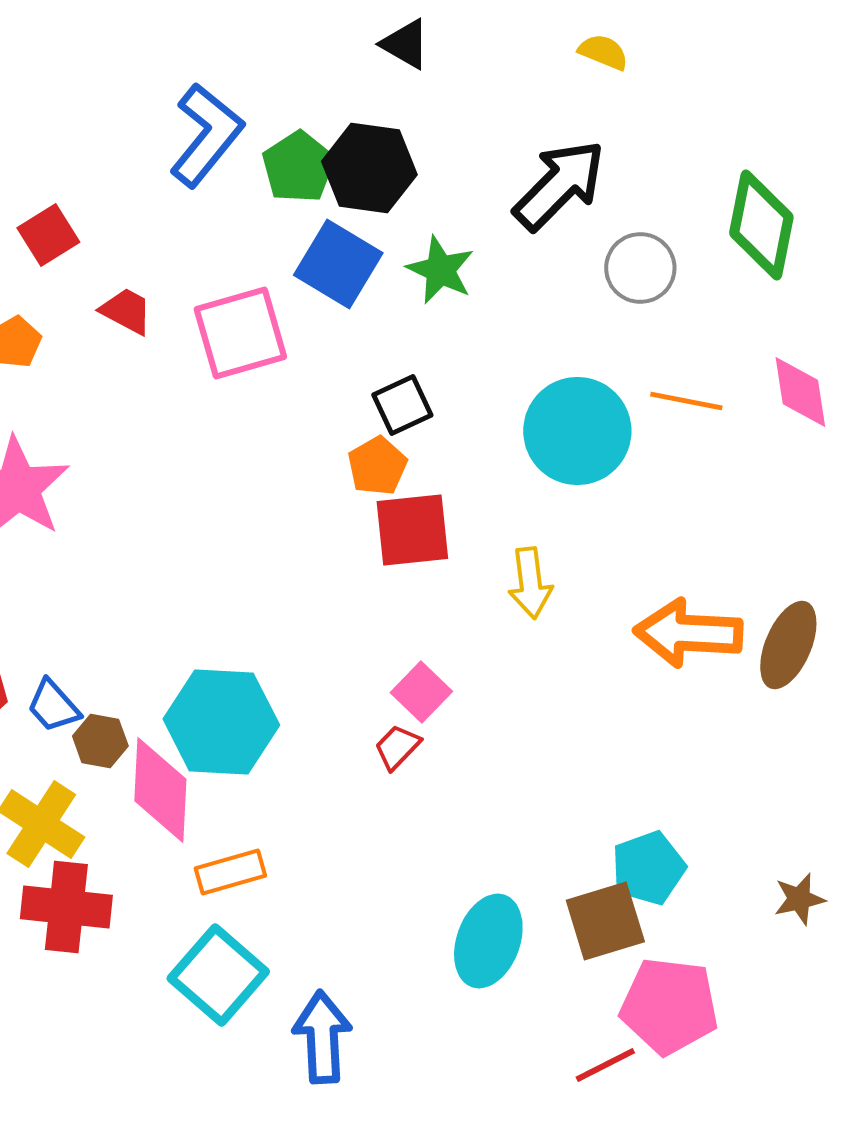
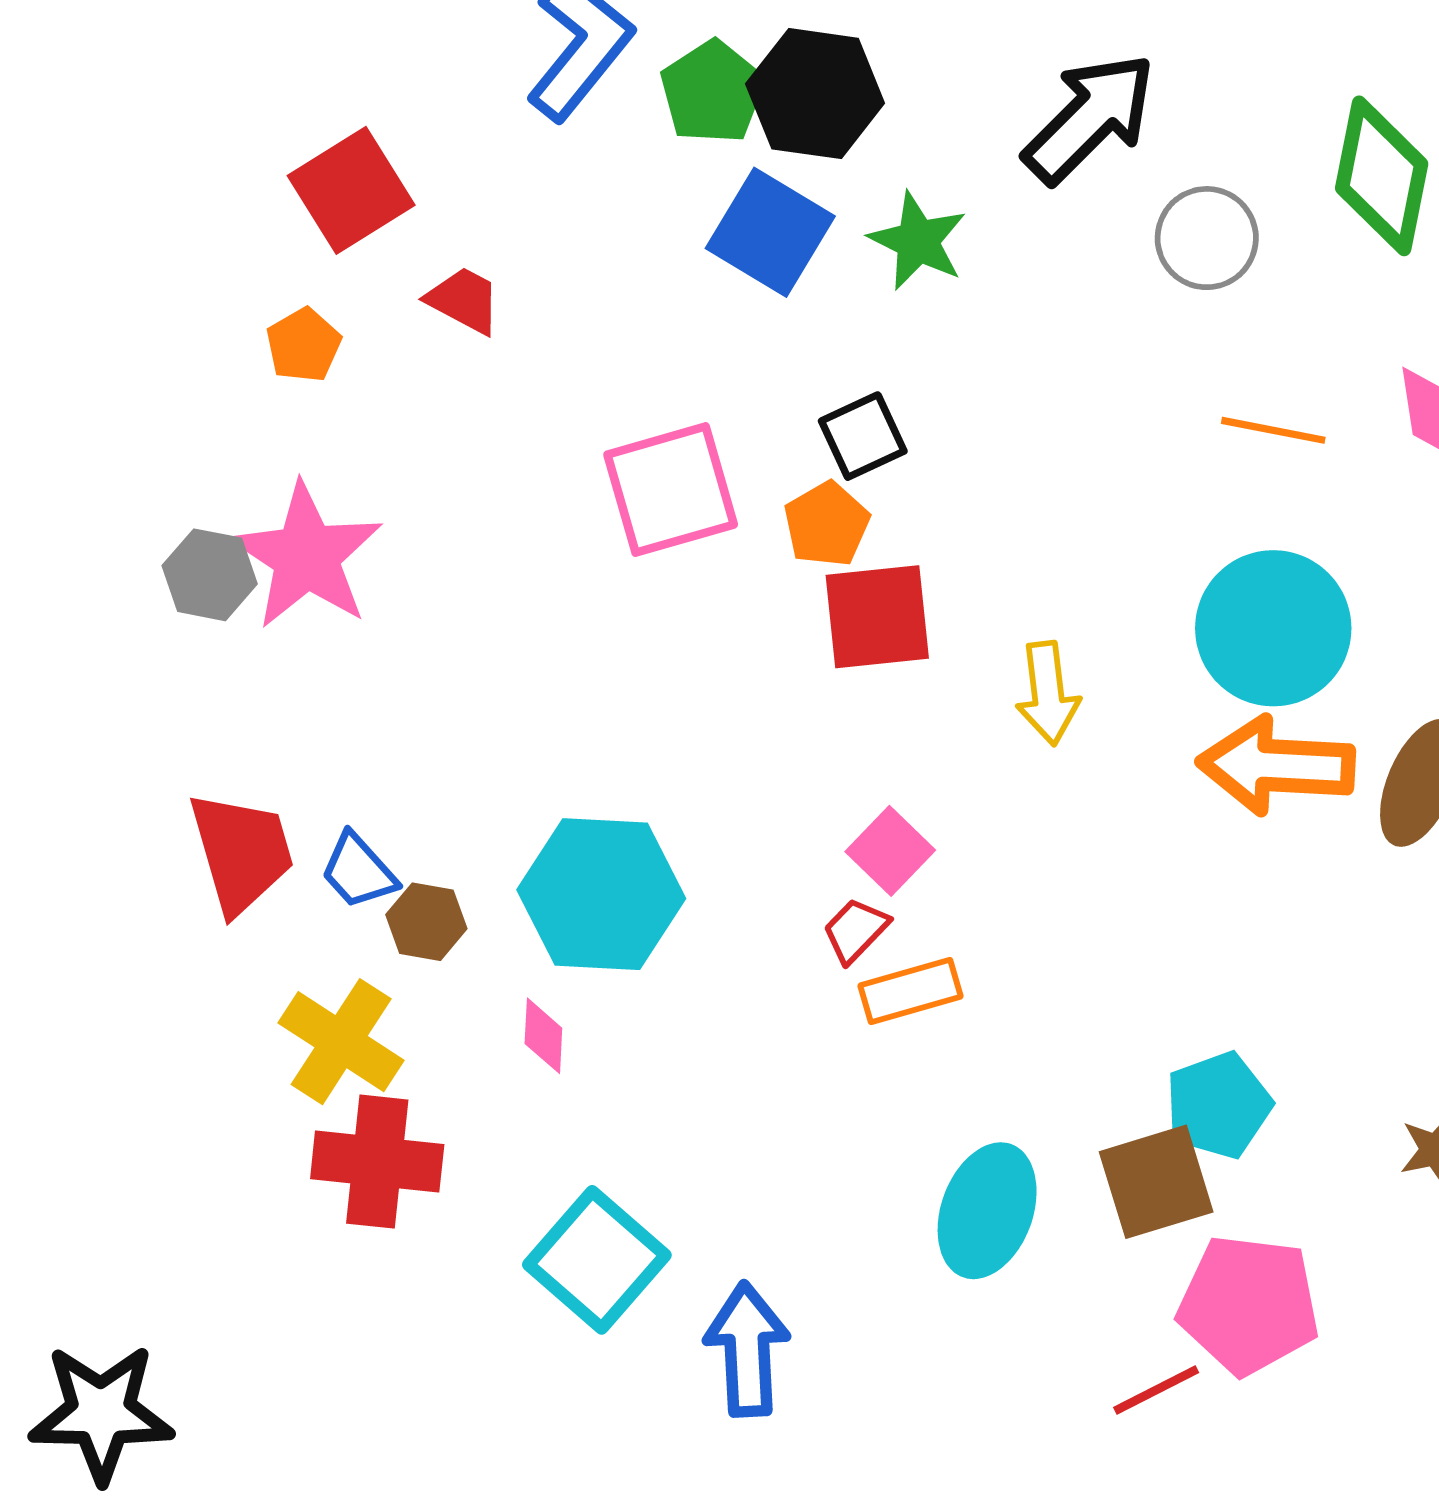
red square: (48, 235) -> (351, 190), size x1.4
pink square: (240, 333) -> (671, 490), moved
cyan circle: (577, 431) -> (1273, 628), moved
pink diamond: (160, 790) -> (543, 1036), moved, size x0.5
orange rectangle: (230, 872) -> (910, 991), moved

